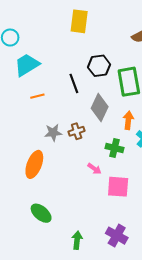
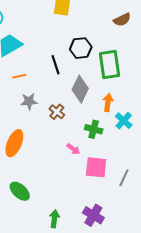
brown cross: (77, 131) -> (57, 112), turned -35
gray star: (53, 133) -> (29, 101), moved

